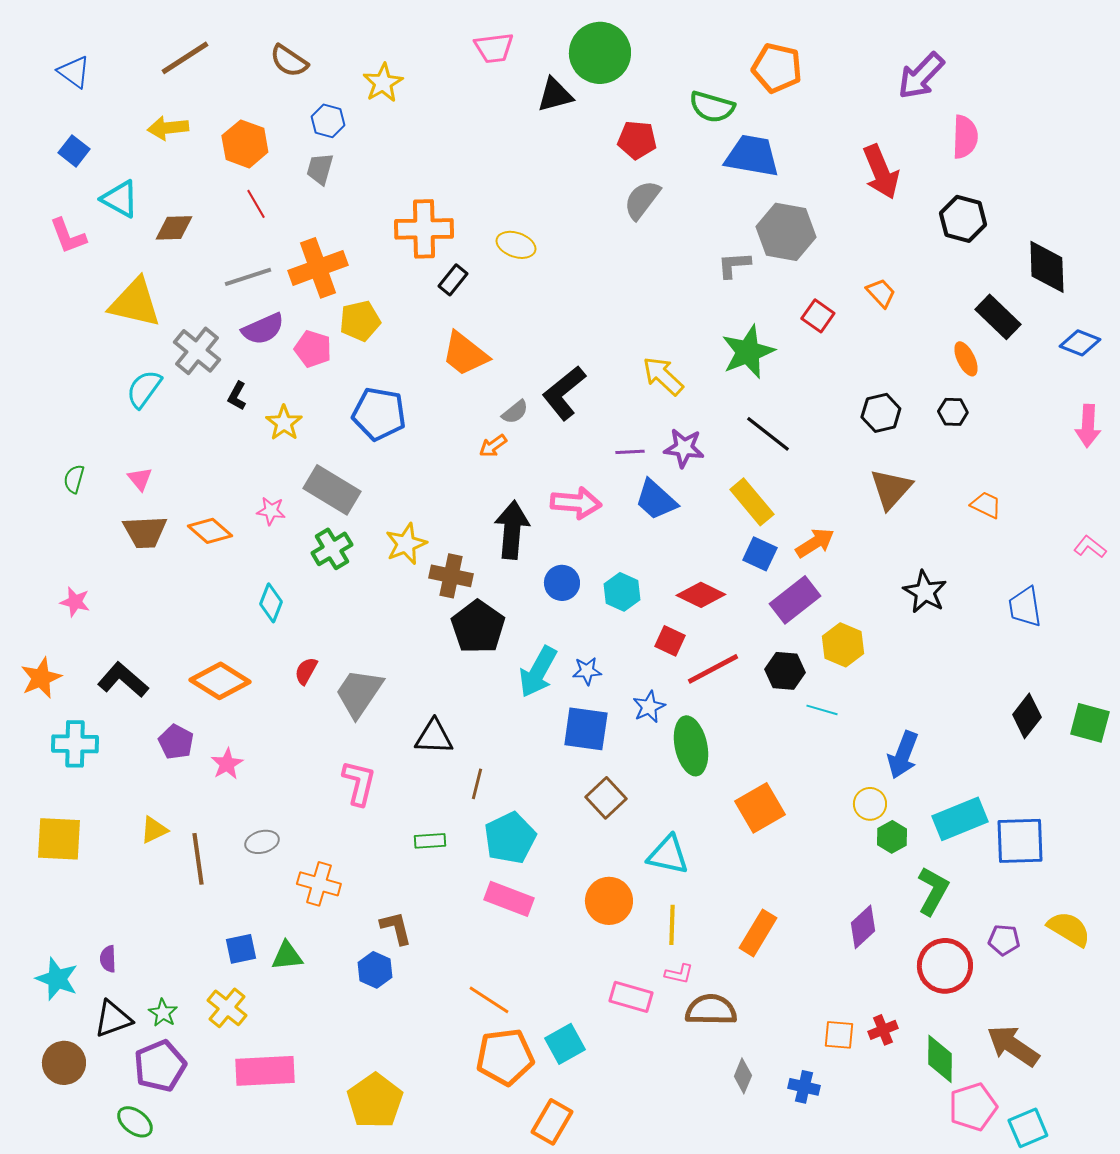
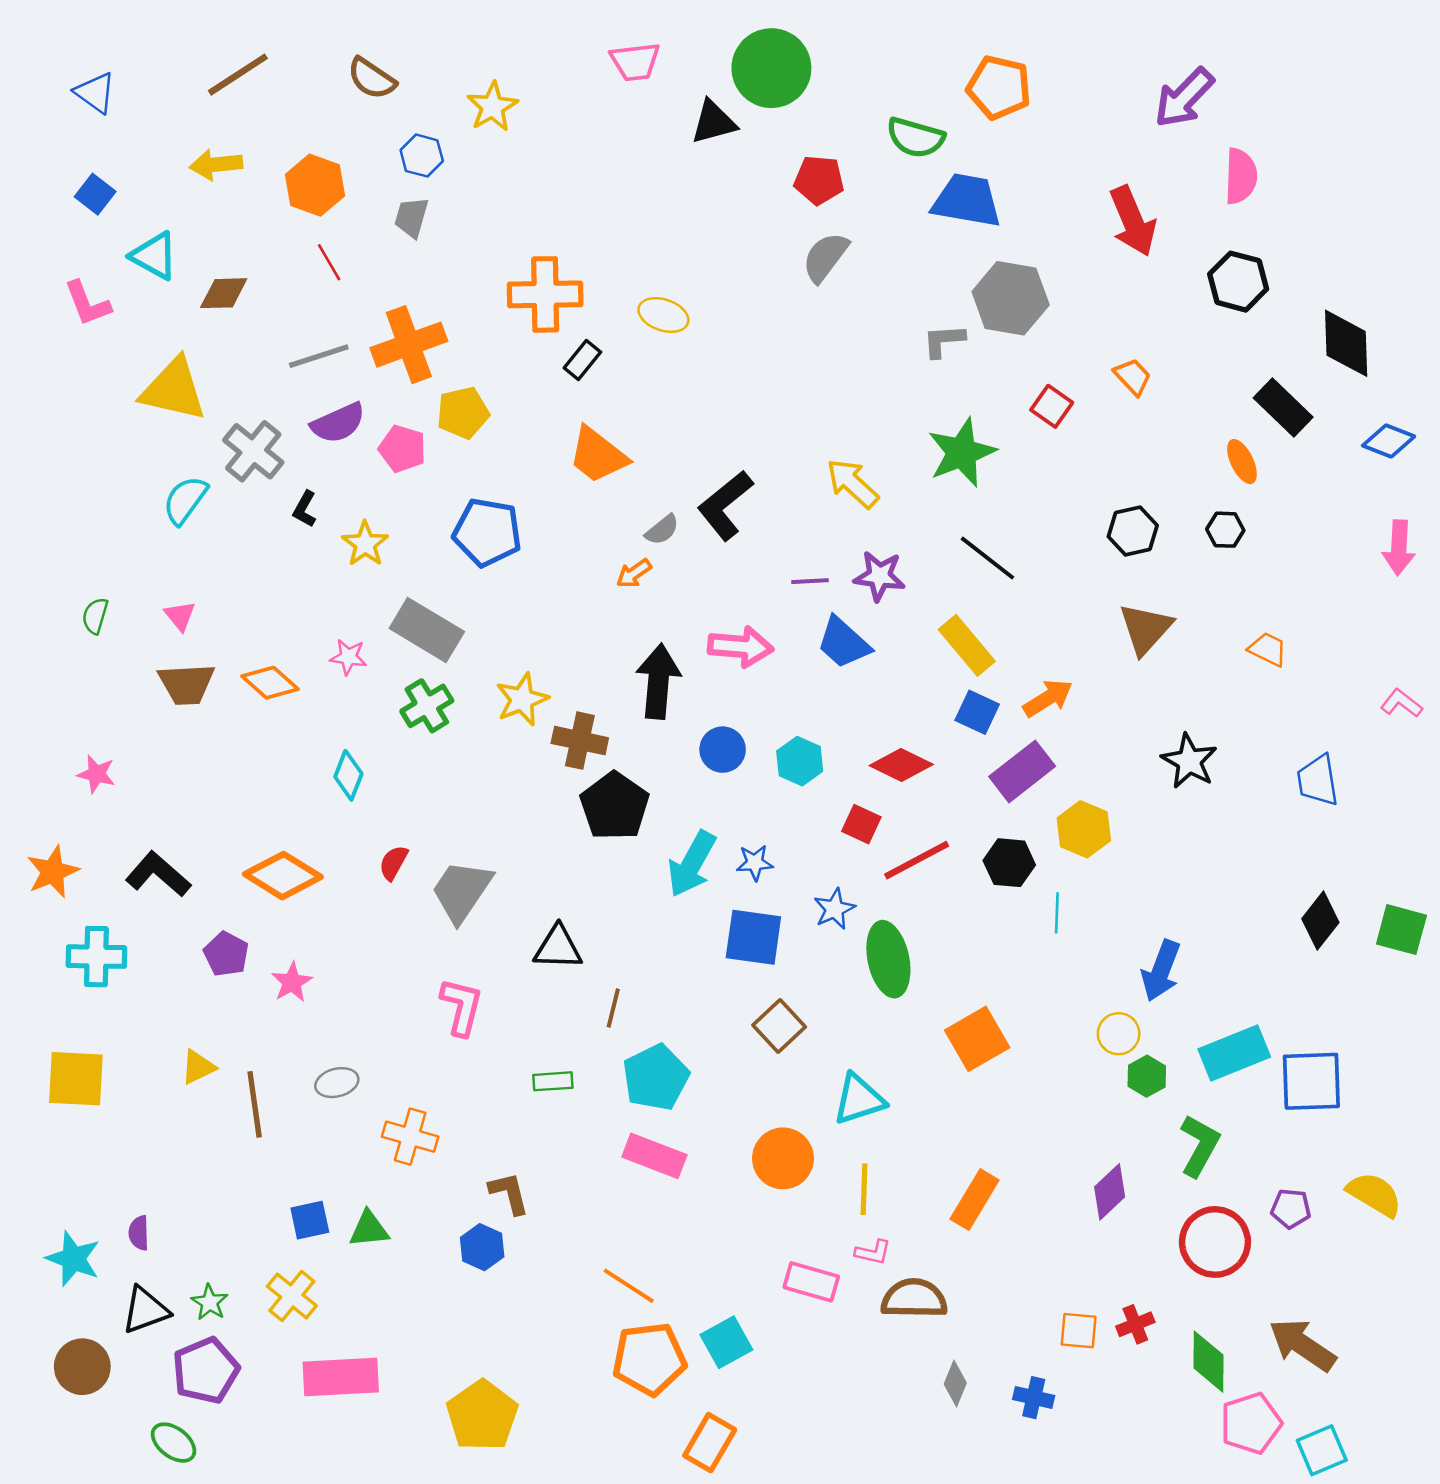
cyan line: (822, 710) -> (1057, 913), turned 76
cyan triangle: (668, 855) -> (859, 1099), turned -30

